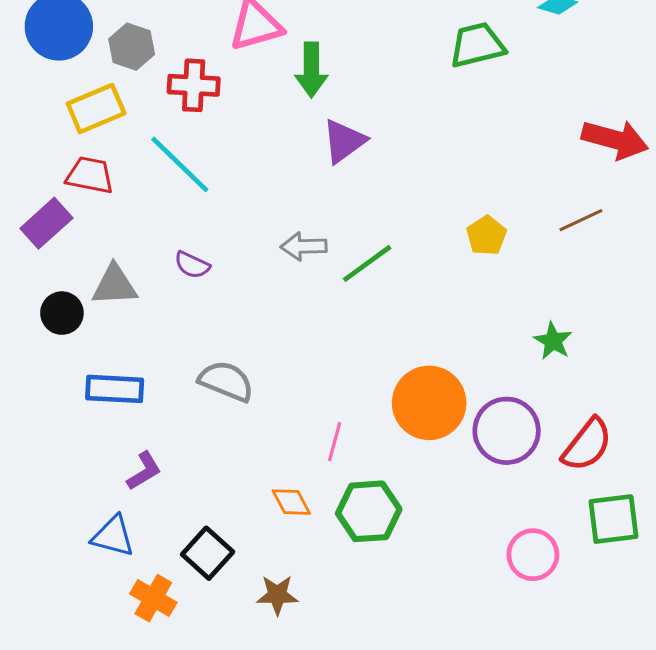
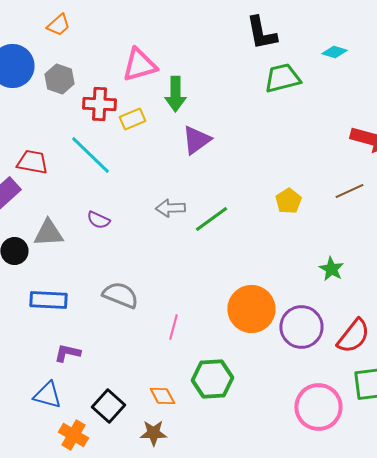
yellow rectangle: (96, 109) -> (132, 119), moved, size x0.7
pink line: (335, 442) -> (173, 327), moved
purple L-shape: (144, 471) -> (67, 353), turned -136
orange diamond: (291, 502) -> (162, 396), moved
pink circle: (533, 555) -> (318, 407), size x1.4

